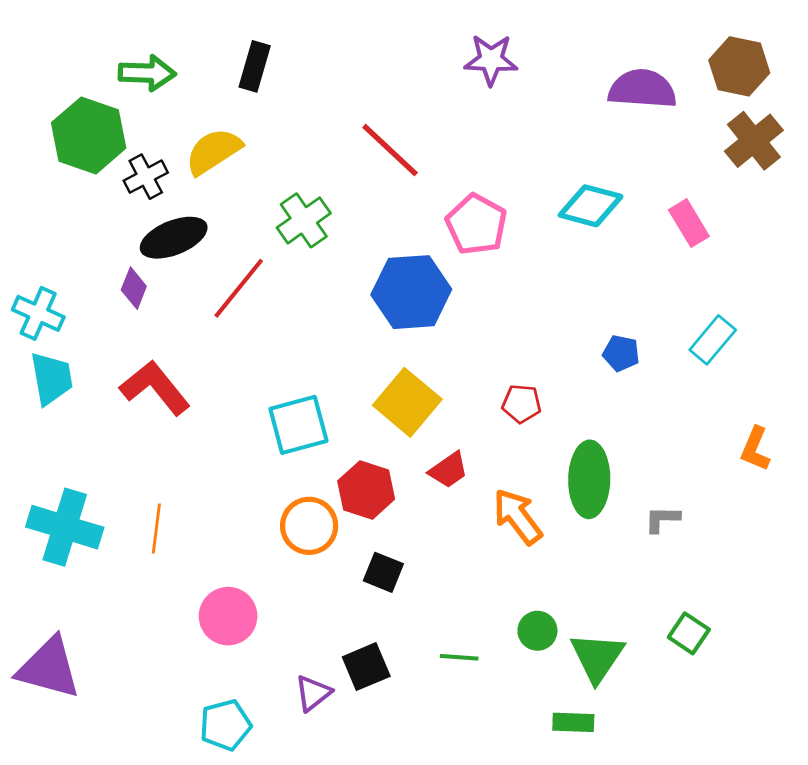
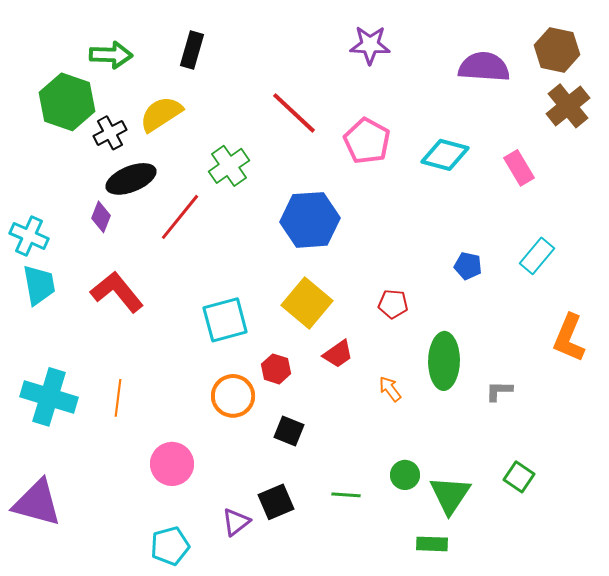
pink pentagon: (476, 224) -> (367, 141), moved
orange L-shape: (755, 449) -> (569, 338), size x1.4
red hexagon: (366, 490) -> (276, 369), size x0.7
orange arrow: (518, 517) -> (390, 389), size x0.6

